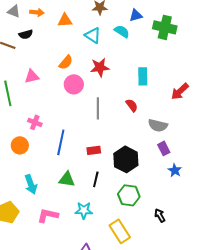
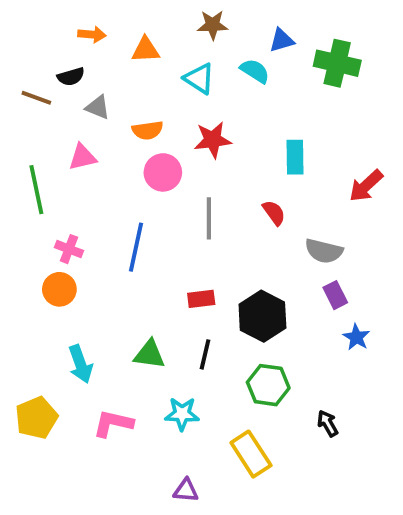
gray triangle: (14, 11) -> (98, 107), moved
orange semicircle: (66, 62) -> (148, 130), turned 42
pink cross: (35, 122) -> (69, 249), moved
blue line: (61, 142) -> (136, 247), moved

